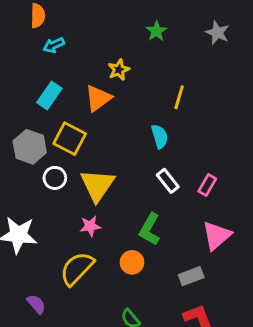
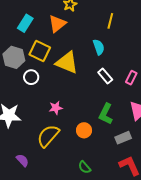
yellow triangle: (97, 185) -> (67, 63), moved, turned -40
green L-shape: (150, 229) -> (106, 114), moved

